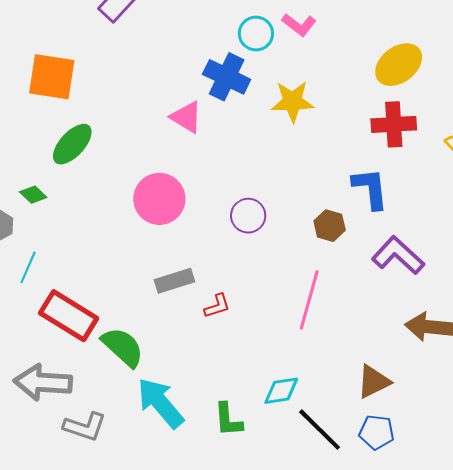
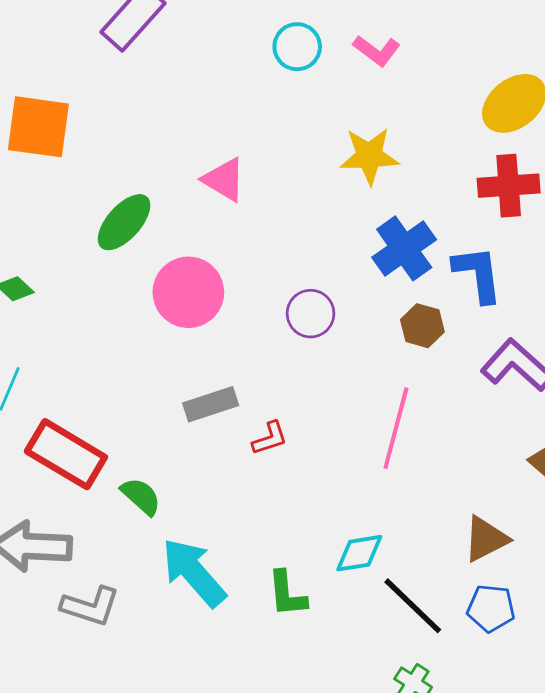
cyan circle: (256, 34) -> (297, 47), moved
blue cross: (227, 77) -> (404, 248), moved, turned 30
green ellipse: (72, 144) -> (124, 222), moved
green semicircle: (123, 347) -> (141, 496), size x0.7

